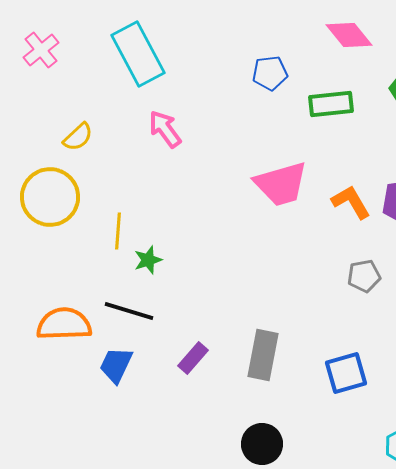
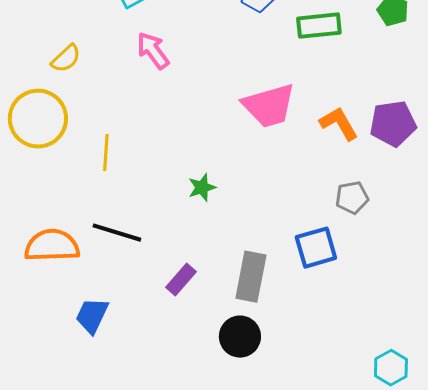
green star: (148, 260) -> (202, 188), moved
blue trapezoid: (116, 365) -> (92, 316), moved
blue square: (346, 373) -> (316, 248), moved
black circle: (262, 444) -> (240, 337), moved

